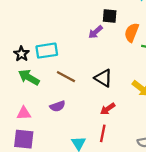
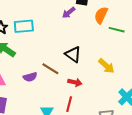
brown line: (66, 77) -> (50, 69), moved
red arrow: (108, 109) -> (75, 82), turned -136

